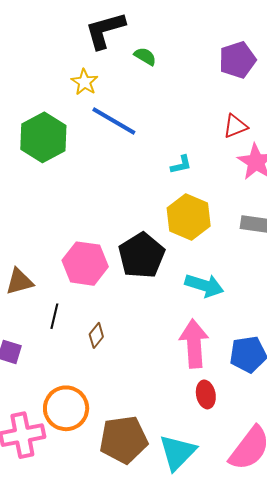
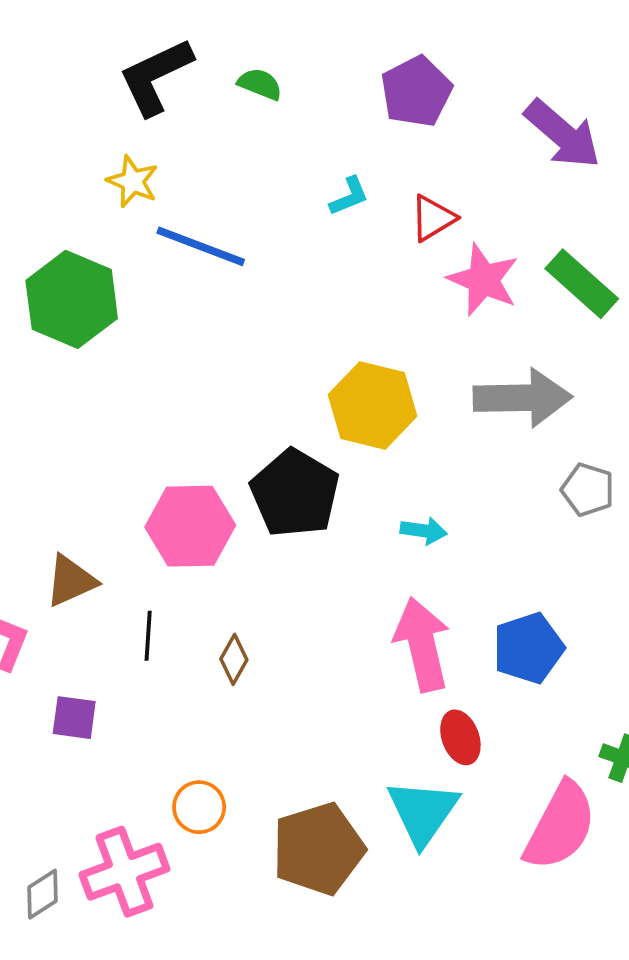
green semicircle: (145, 56) -> (260, 84), moved
cyan L-shape: (181, 165) -> (349, 196), moved
cyan arrow: (204, 285) -> (424, 531), size x0.6
orange circle: (66, 408) -> (199, 807), size x0.6
cyan triangle: (177, 452) -> (423, 812), moved

